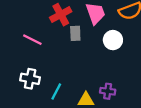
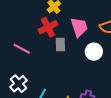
white cross: (30, 79) -> (18, 84), turned 36

